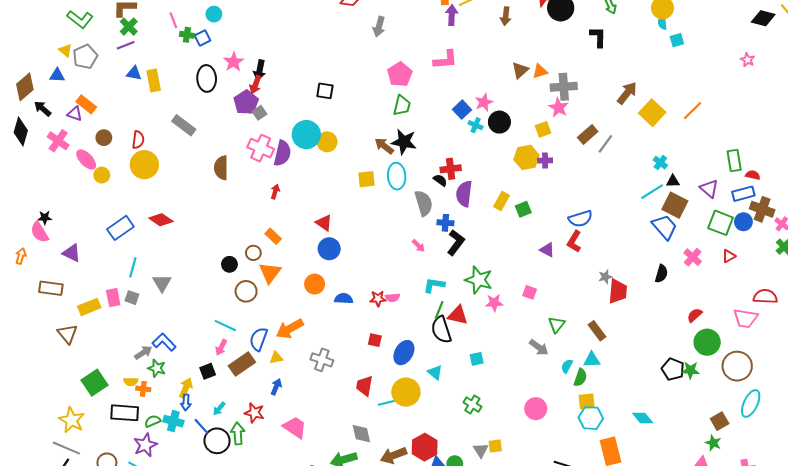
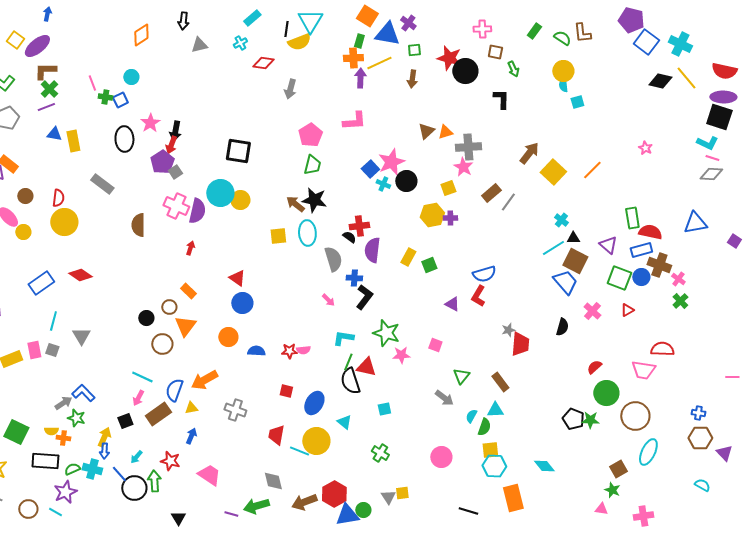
pink star: (748, 60) -> (645, 148), moved
black square: (325, 91) -> (238, 151), size x1.5
pink star: (484, 102) -> (391, 162), size x1.5
red semicircle: (753, 175) -> (650, 232), size x1.6
green square: (94, 383) -> (16, 432), turned -30
cyan line: (388, 402) -> (299, 451), turned 36

